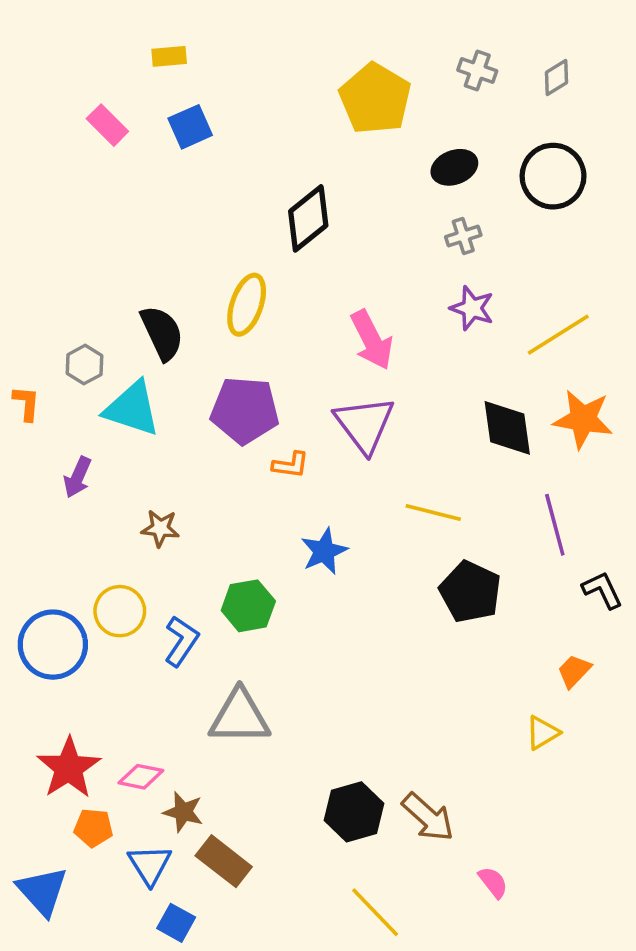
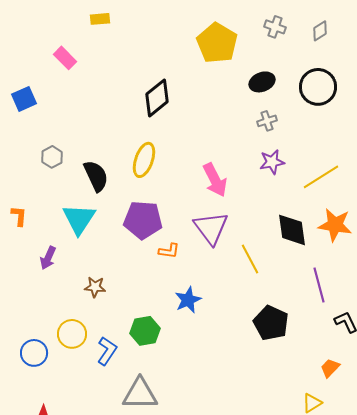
blue square: (190, 127) -> (24, 99), moved
black diamond: (308, 218) -> (157, 98), moved
purple star: (472, 308) -> (272, 162), turned -30
gray hexagon: (85, 365) -> (52, 157), moved
cyan triangle: (132, 409) -> (79, 219), turned 45
yellow line: (433, 512) -> (250, 259), moved, turned 48
blue circle: (53, 645) -> (34, 353), size x0.7

